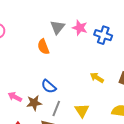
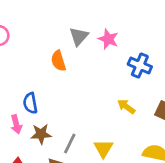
blue cross: (103, 35) -> (140, 66), moved
blue semicircle: (49, 86) -> (30, 103), moved, turned 35
pink arrow: (15, 97) -> (16, 124), turned -136

